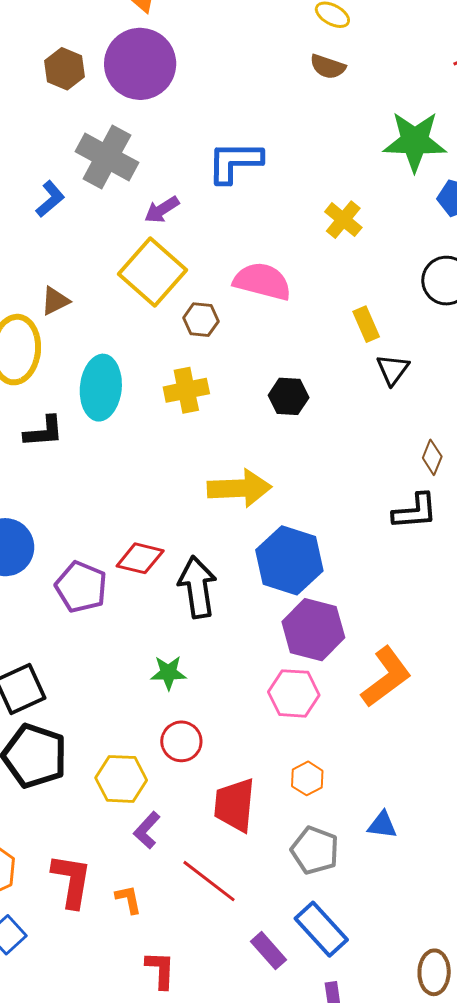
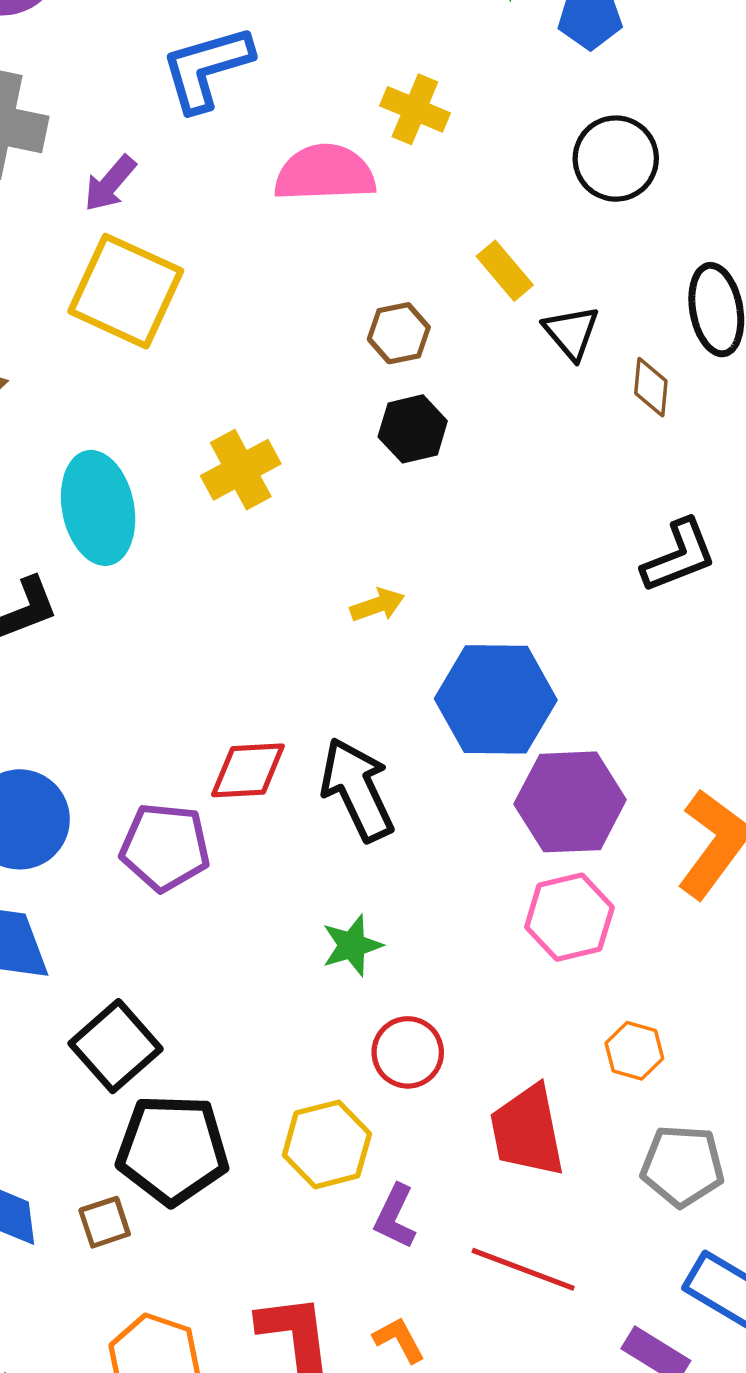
pink semicircle: (262, 281) -> (325, 173), moved
brown hexagon: (201, 320) -> (399, 333), moved
brown diamond: (432, 457) -> (651, 387), moved
yellow arrow: (239, 488) -> (377, 605), size x0.5

